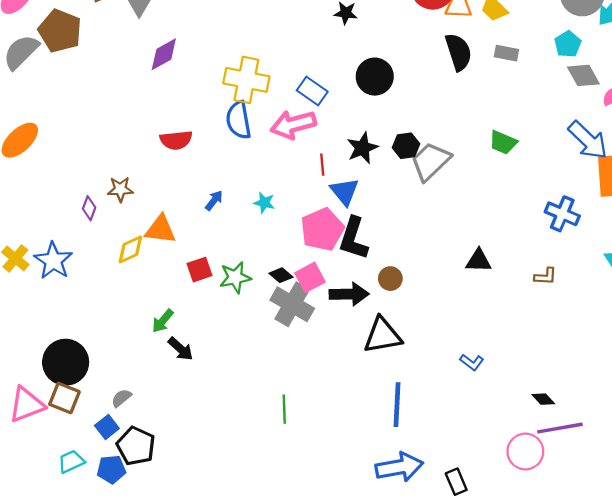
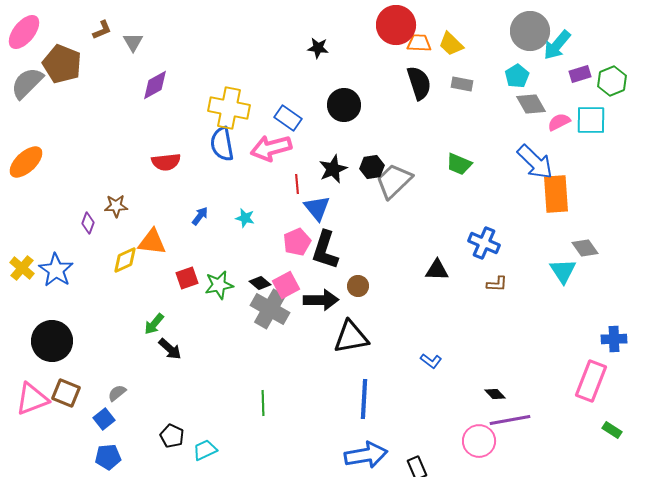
blue cross: (562, 214) -> (484, 243), moved
pink pentagon: (322, 229) -> (297, 242), size x0.7
black circle: (66, 362) -> (52, 341), moved
black pentagon: (136, 446) -> (172, 436), moved, size x0.7
cyan trapezoid: (71, 462) -> (205, 450), moved

